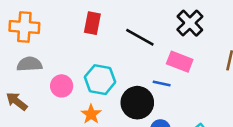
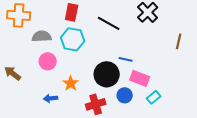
pink rectangle: (180, 62) -> (140, 78), moved
gray semicircle: (30, 64) -> (42, 36), moved
cyan hexagon: (100, 80) -> (73, 39), moved

